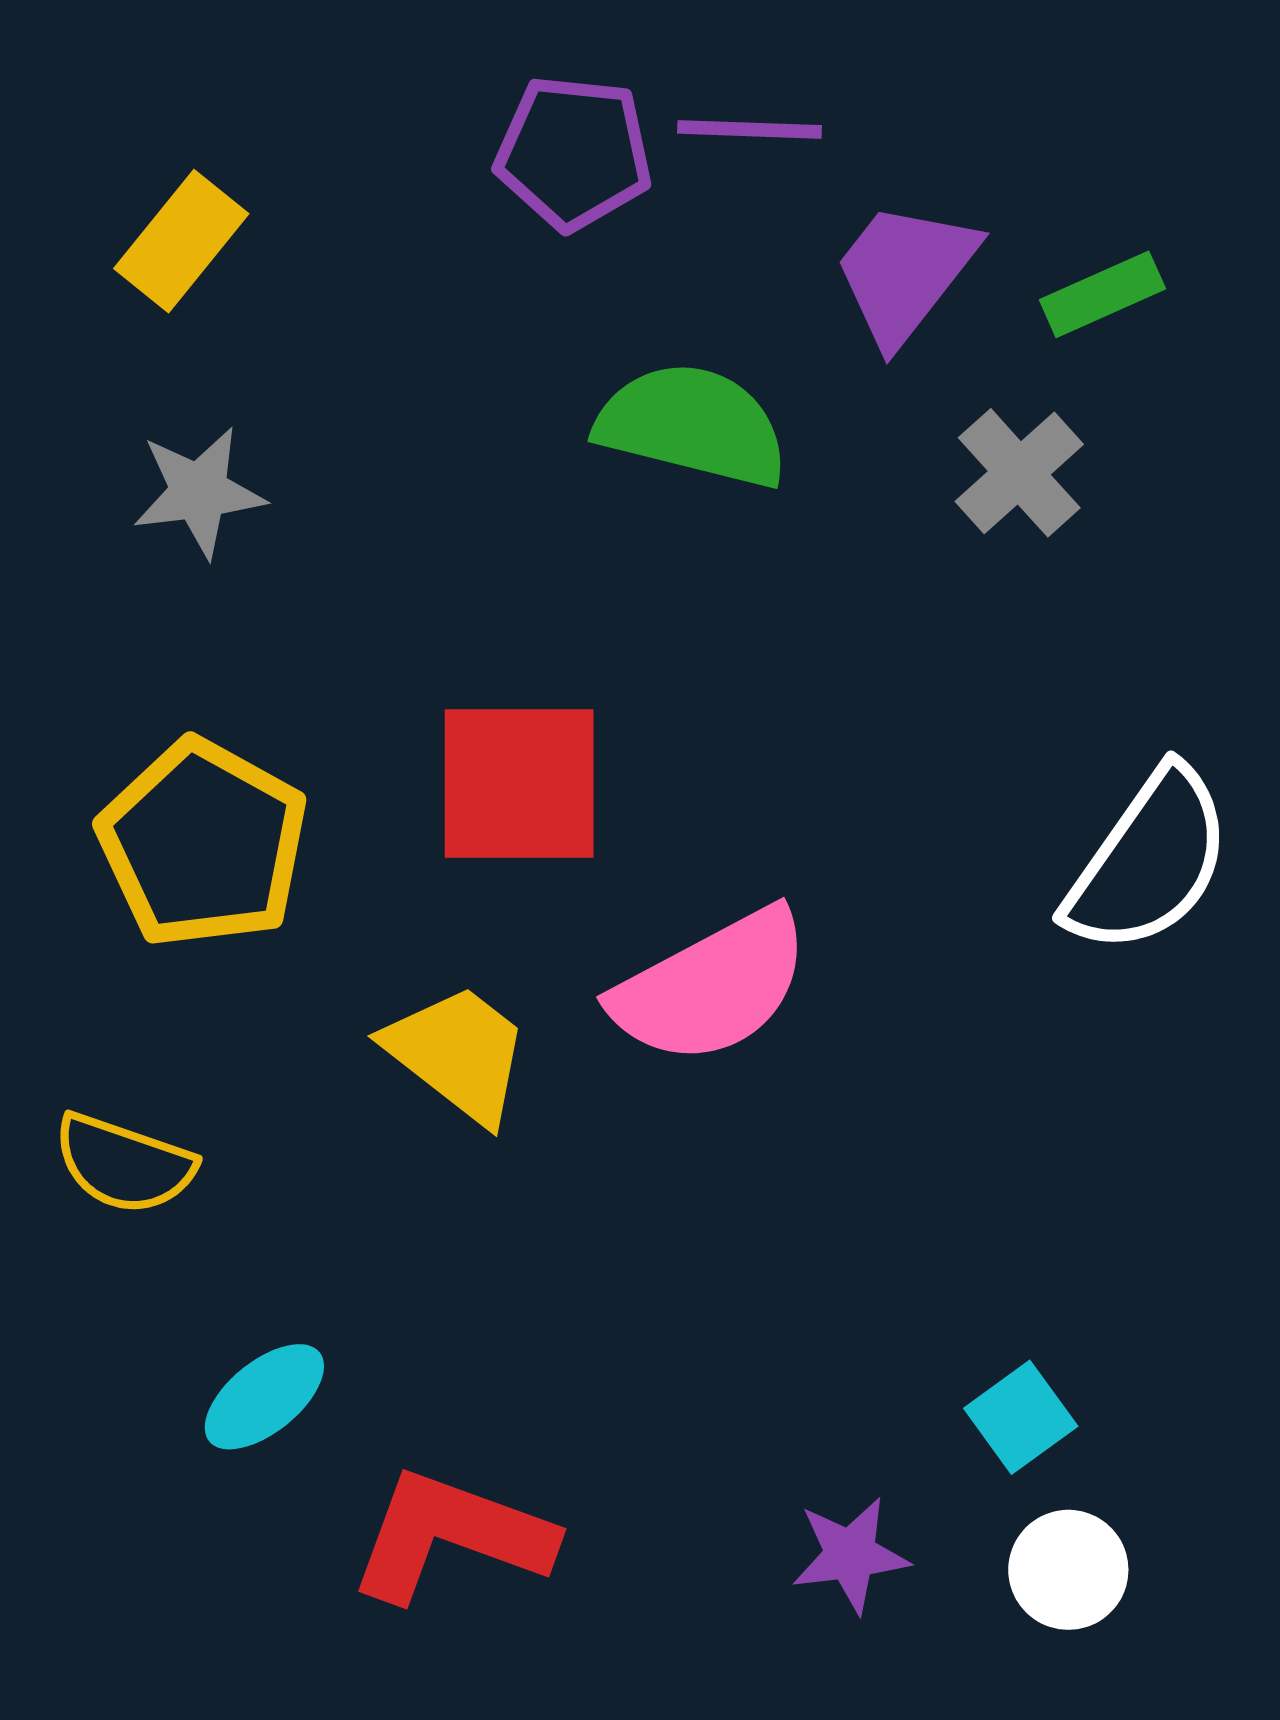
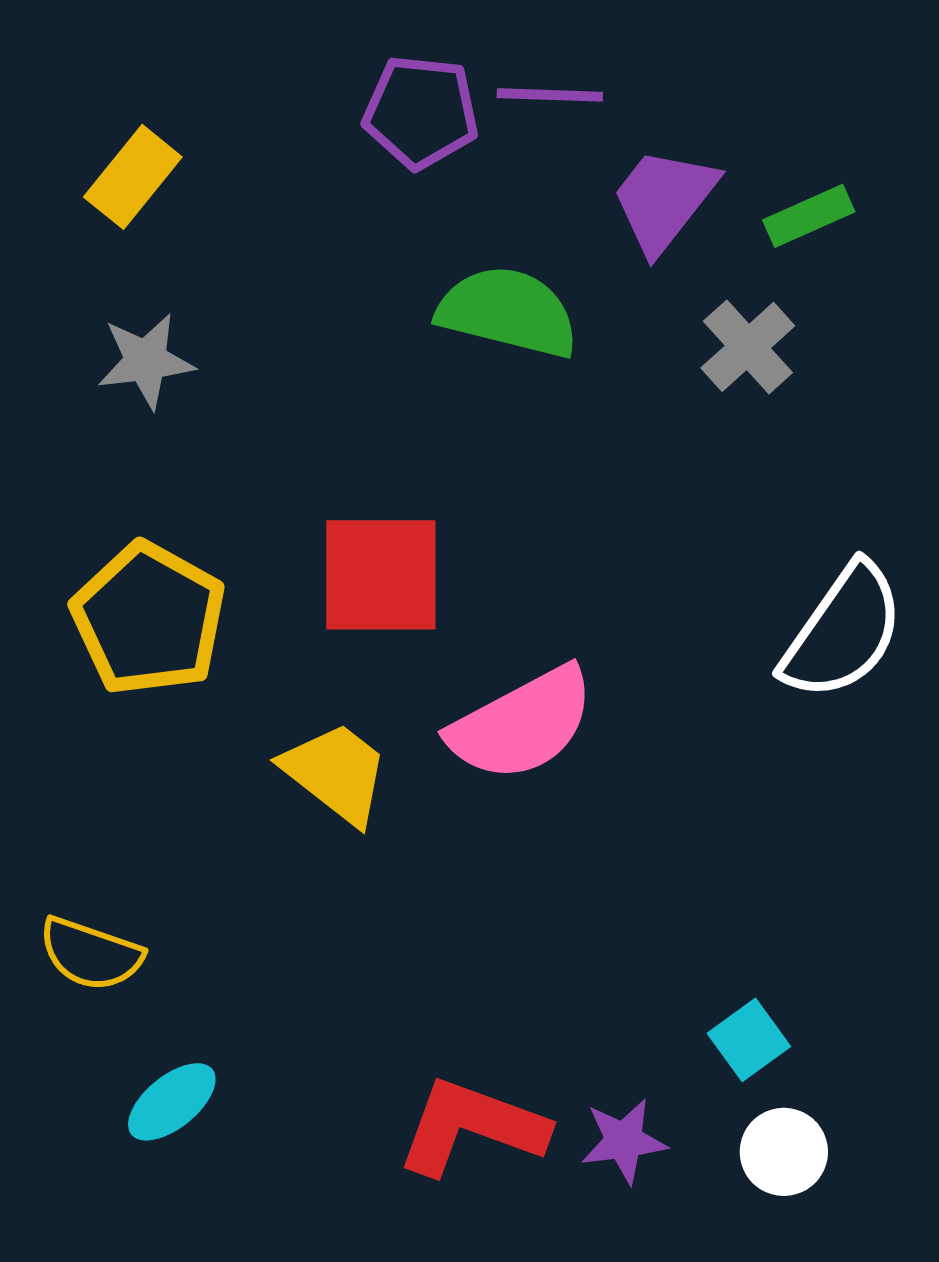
yellow semicircle: (124, 1164) -> (91, 954), moved
cyan ellipse: (264, 1397) -> (172, 1102), moved
red L-shape: (451, 1536) -> (472, 1127), moved

